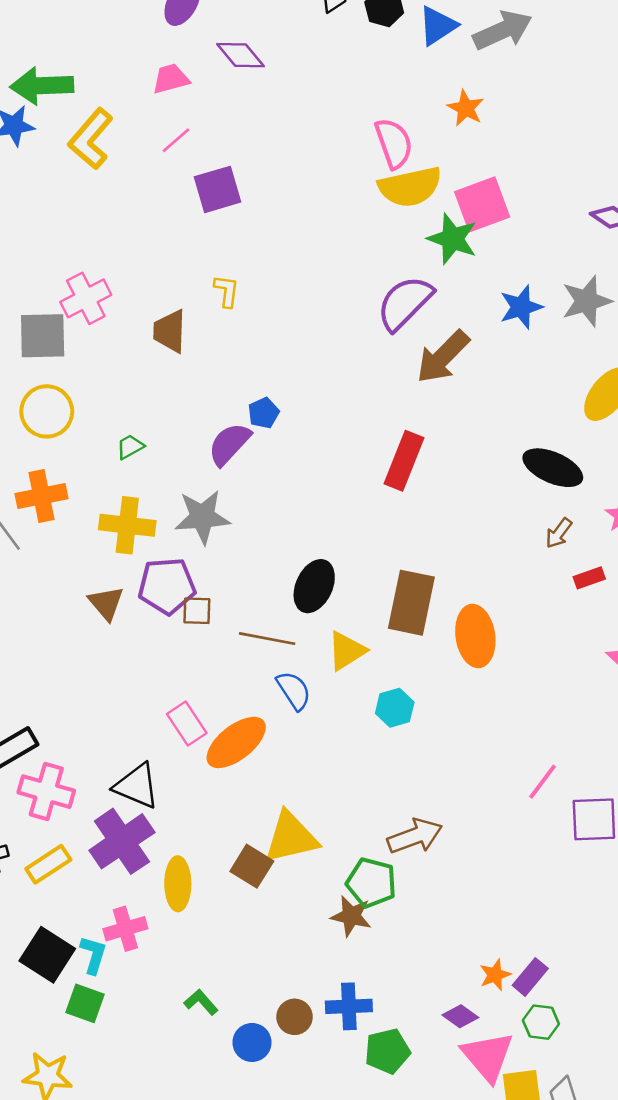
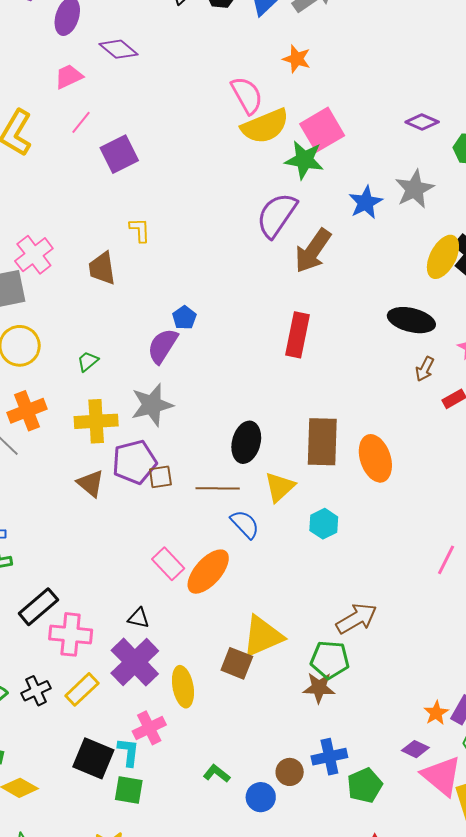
black triangle: (137, 786) -> (138, 618), size x0.6

